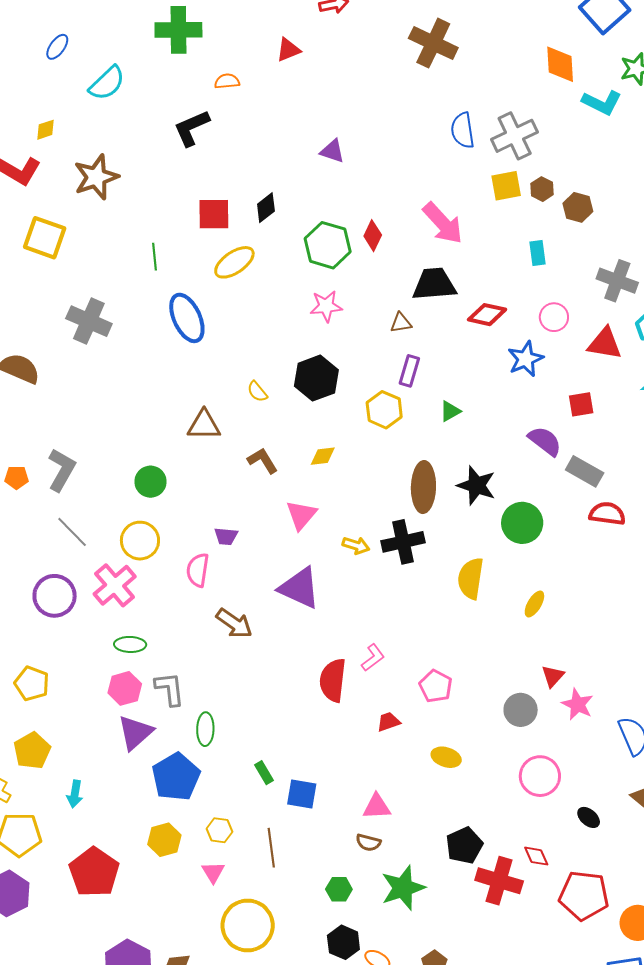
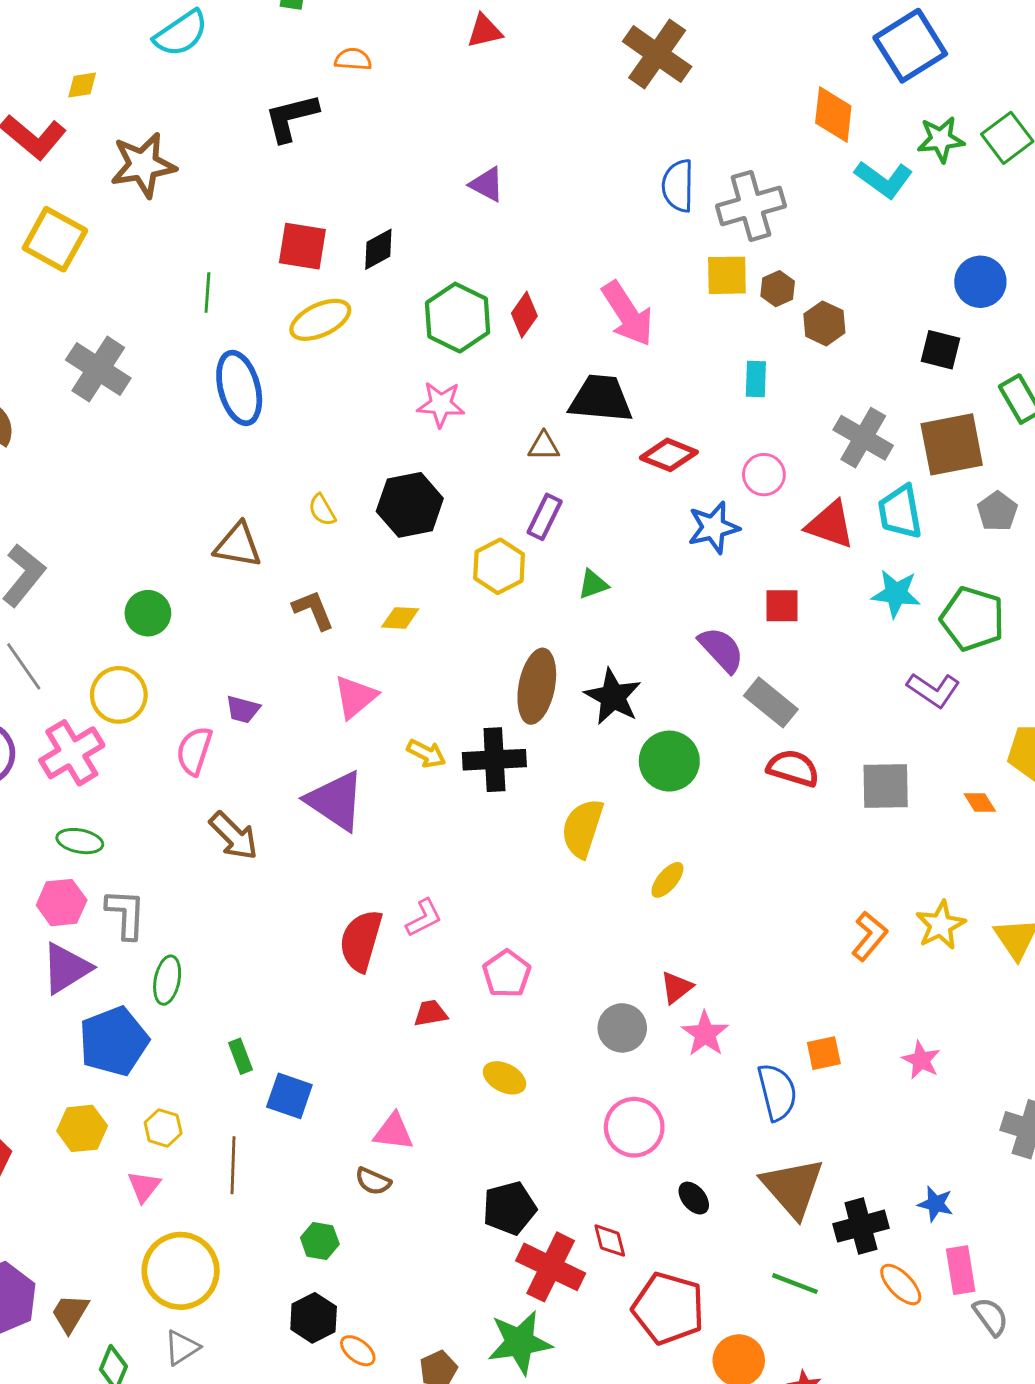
red triangle: (288, 50) -> (485, 31), moved
green star: (403, 888) -> (520, 1342), moved

